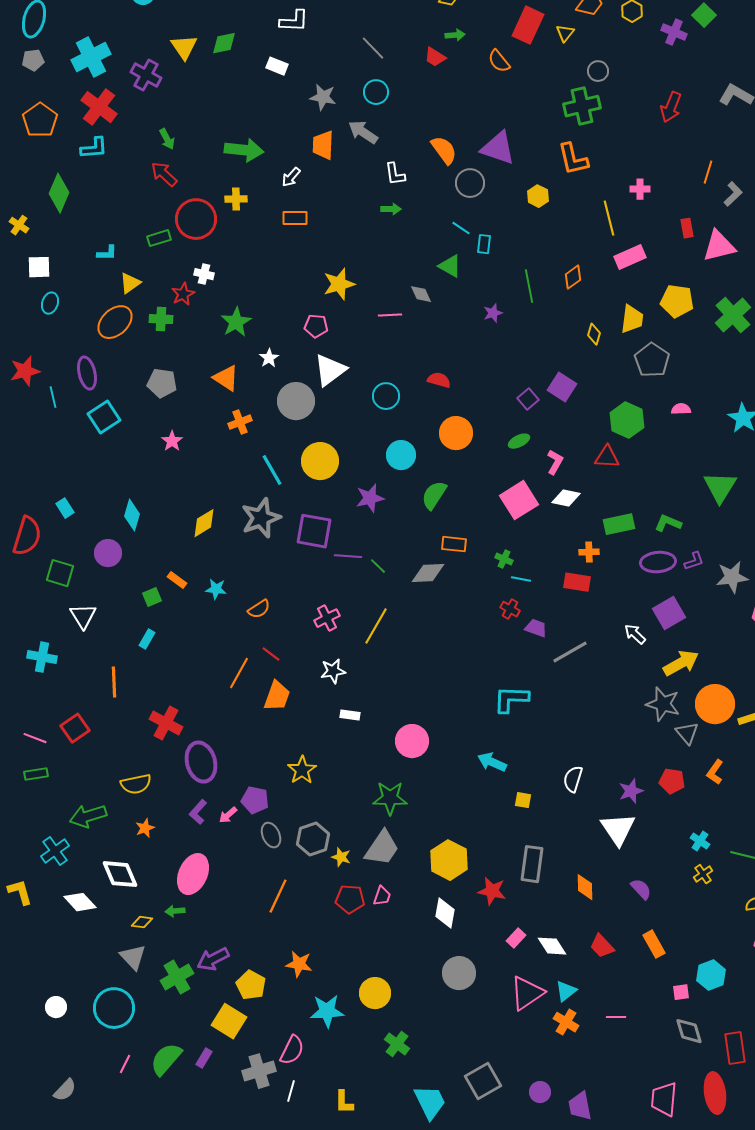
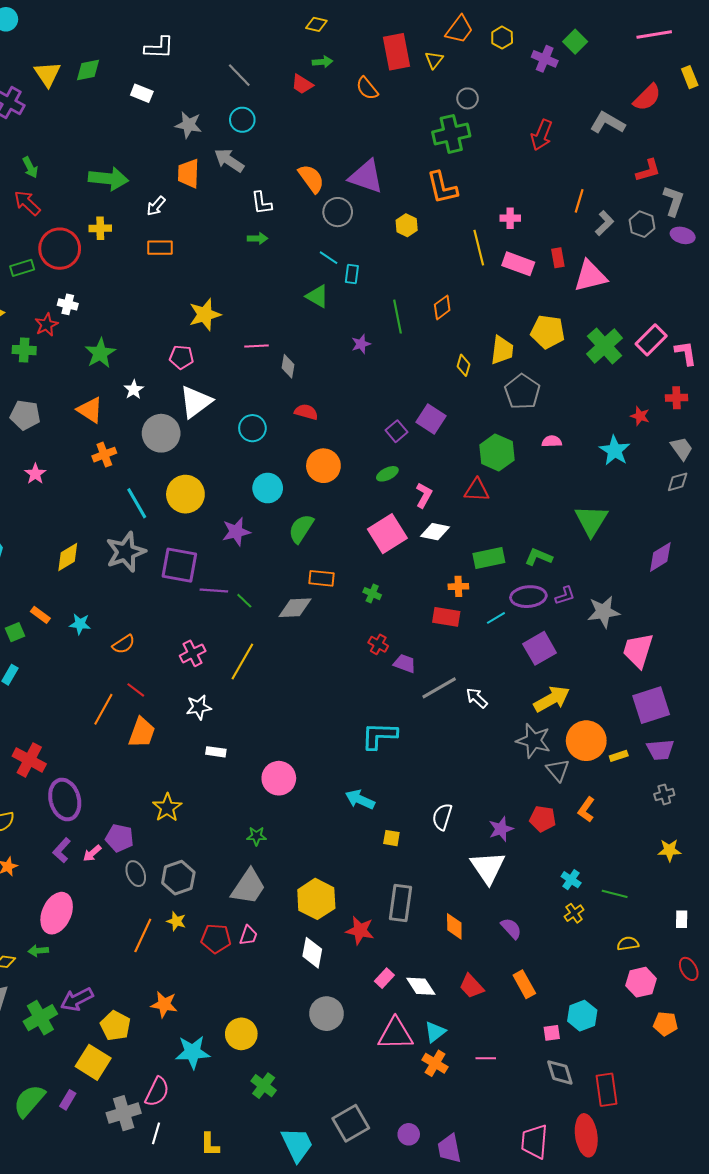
red rectangle: (528, 25) -> (397, 52), turned -36
pink rectangle: (630, 257) -> (518, 264), moved, turned 44
gray diamond: (421, 294) -> (288, 366), moved, turned 35
cyan line: (521, 579) -> (496, 618), moved, turned -42
white arrow: (635, 634) -> (477, 698), moved
green star: (390, 798) -> (256, 836), size x0.6
yellow star: (341, 857) -> (176, 921), moved
pink triangle: (527, 993) -> (395, 1034), turned 33

